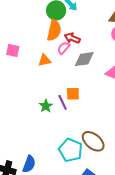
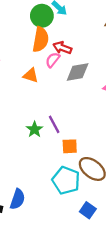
orange triangle: (45, 60) -> (31, 75), turned 32
orange square: (73, 94) -> (70, 146), moved

